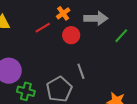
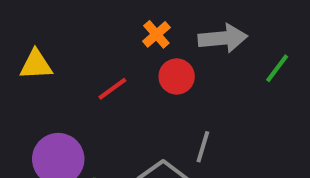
red line: (43, 28) -> (112, 89), moved
gray line: (81, 71) -> (203, 147), turned 42

